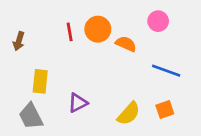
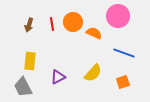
pink circle: (158, 21) -> (118, 16), size x1.5
brown arrow: (19, 41) -> (29, 25), moved
yellow semicircle: (129, 114) -> (93, 73), moved

